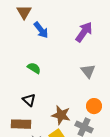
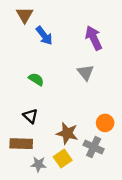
purple arrow: (84, 32) -> (94, 38), turned -60
gray triangle: (88, 71) -> (86, 72), moved

